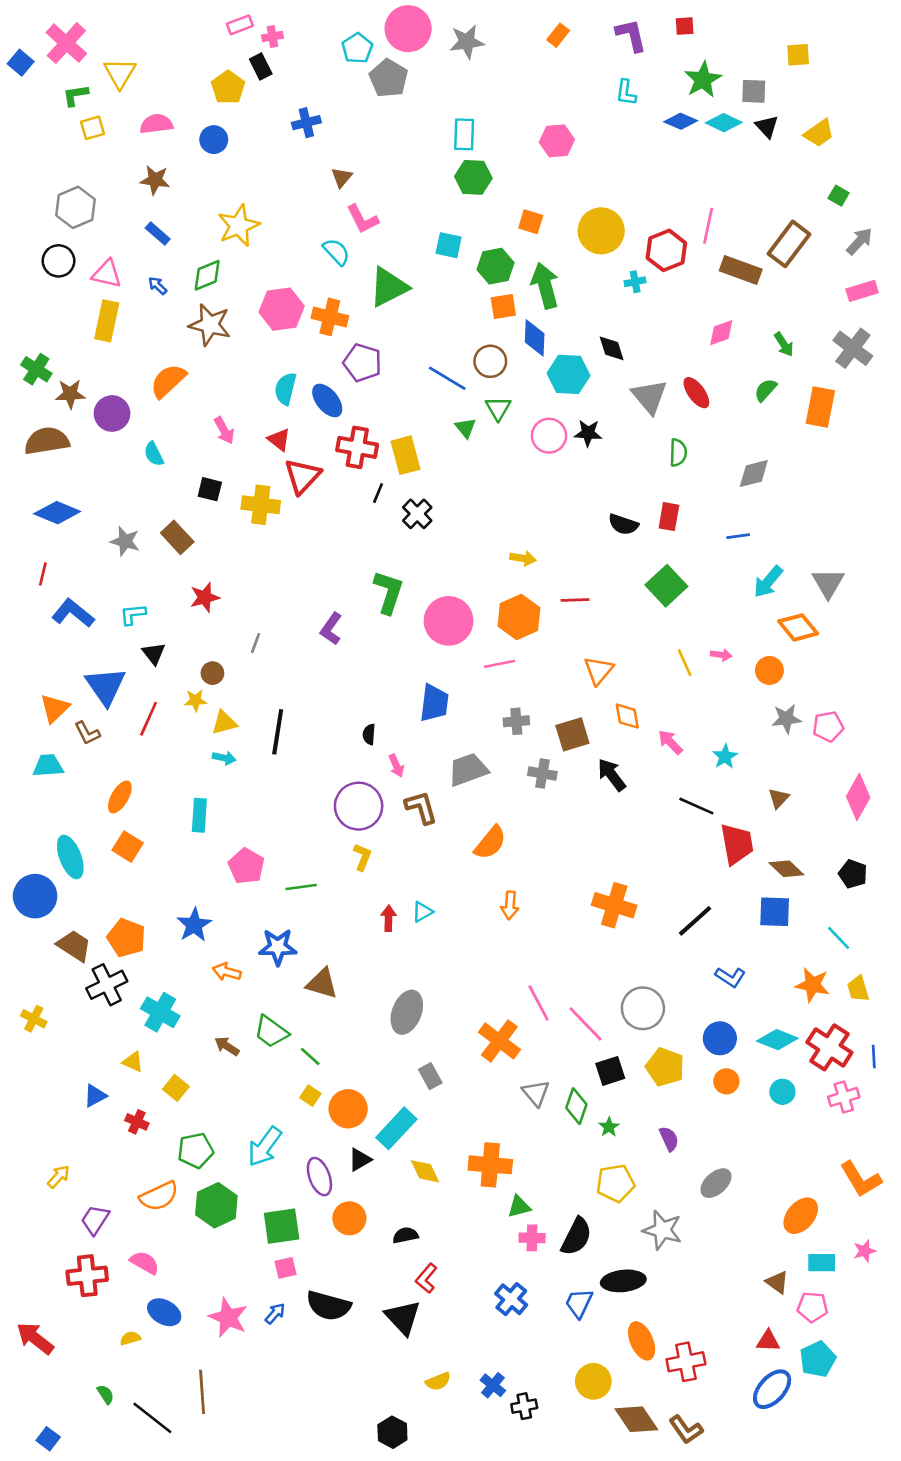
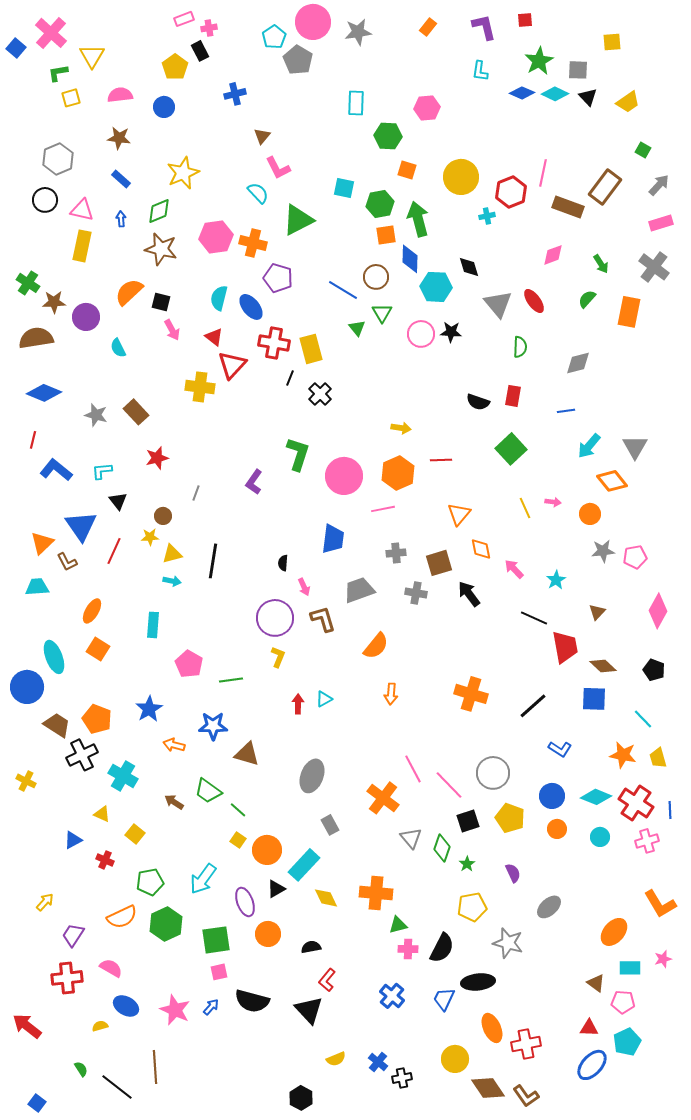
green hexagon: (473, 177) -> (388, 136), moved
blue arrow: (158, 286) -> (121, 219), turned 42
black square: (210, 489) -> (161, 302), moved

